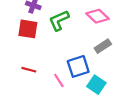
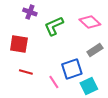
red square: (28, 29) -> (19, 44), moved
cyan square: (96, 85) -> (89, 86), turned 30

